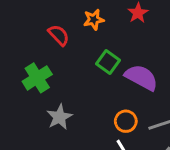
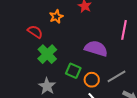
green square: (108, 62) -> (73, 71), moved
green cross: (37, 78) -> (47, 54), moved

